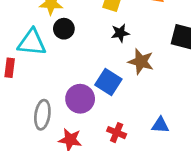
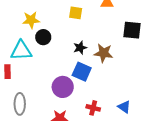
black star: (120, 33) -> (80, 48), moved
gray ellipse: (42, 115) -> (20, 104), moved
blue triangle: (160, 125) -> (124, 107), moved, turned 40

